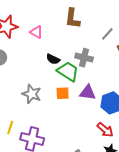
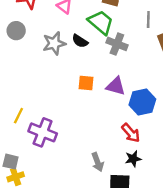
gray line: (107, 34) -> (148, 19), turned -48
green trapezoid: (68, 71) -> (101, 22), moved
gray star: (32, 94) -> (54, 43), moved, turned 30

